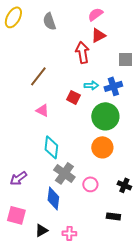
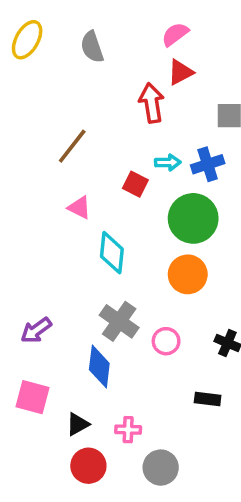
cyan diamond: (51, 147) -> (112, 253), moved

